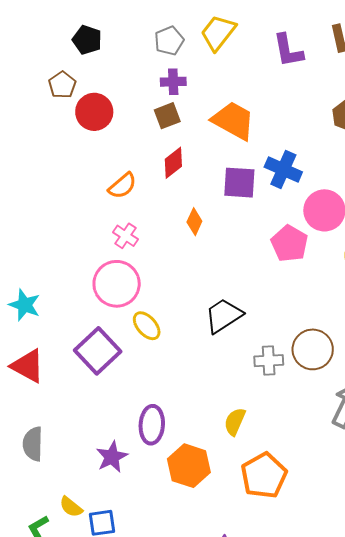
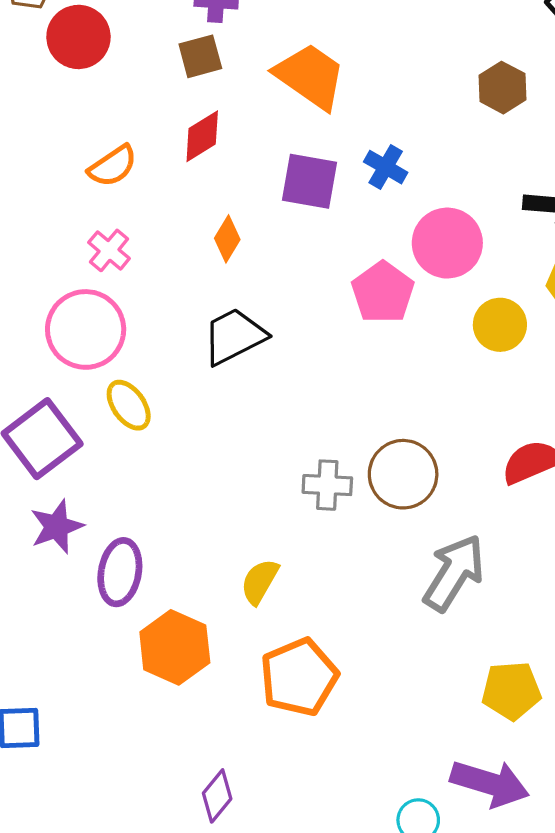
blue cross: (283, 170) -> (386, 167), size x0.7
black trapezoid: (224, 316) -> (234, 336), moved
purple star: (112, 457) -> (57, 527), moved

